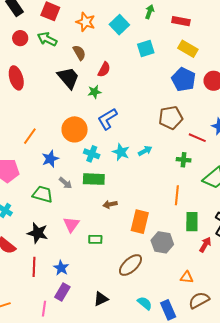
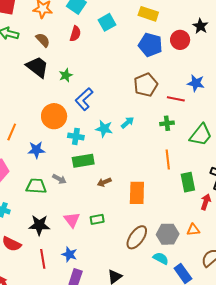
red semicircle: (104, 70) -> (75, 34), moved
blue star: (50, 159) -> (36, 150), turned 30
gray arrow: (65, 183) -> (59, 179), moved
pink triangle: (71, 224) -> (72, 220), moved
gray hexagon: (162, 242) -> (168, 234), moved
orange triangle: (187, 277) -> (193, 230), moved
cyan semicircle: (145, 303) -> (161, 258), moved

